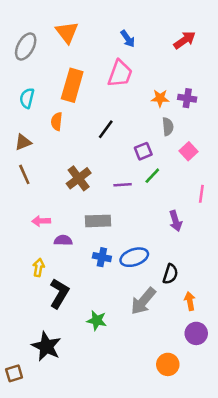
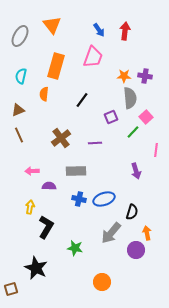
red arrow: (185, 40) -> (125, 31), moved, turned -48
gray semicircle: (168, 127) -> (130, 98), size x1.5
green line: (152, 176) -> (133, 132), moved
purple circle: (196, 333) -> (136, 250), moved
orange circle: (168, 364) -> (102, 282), moved

